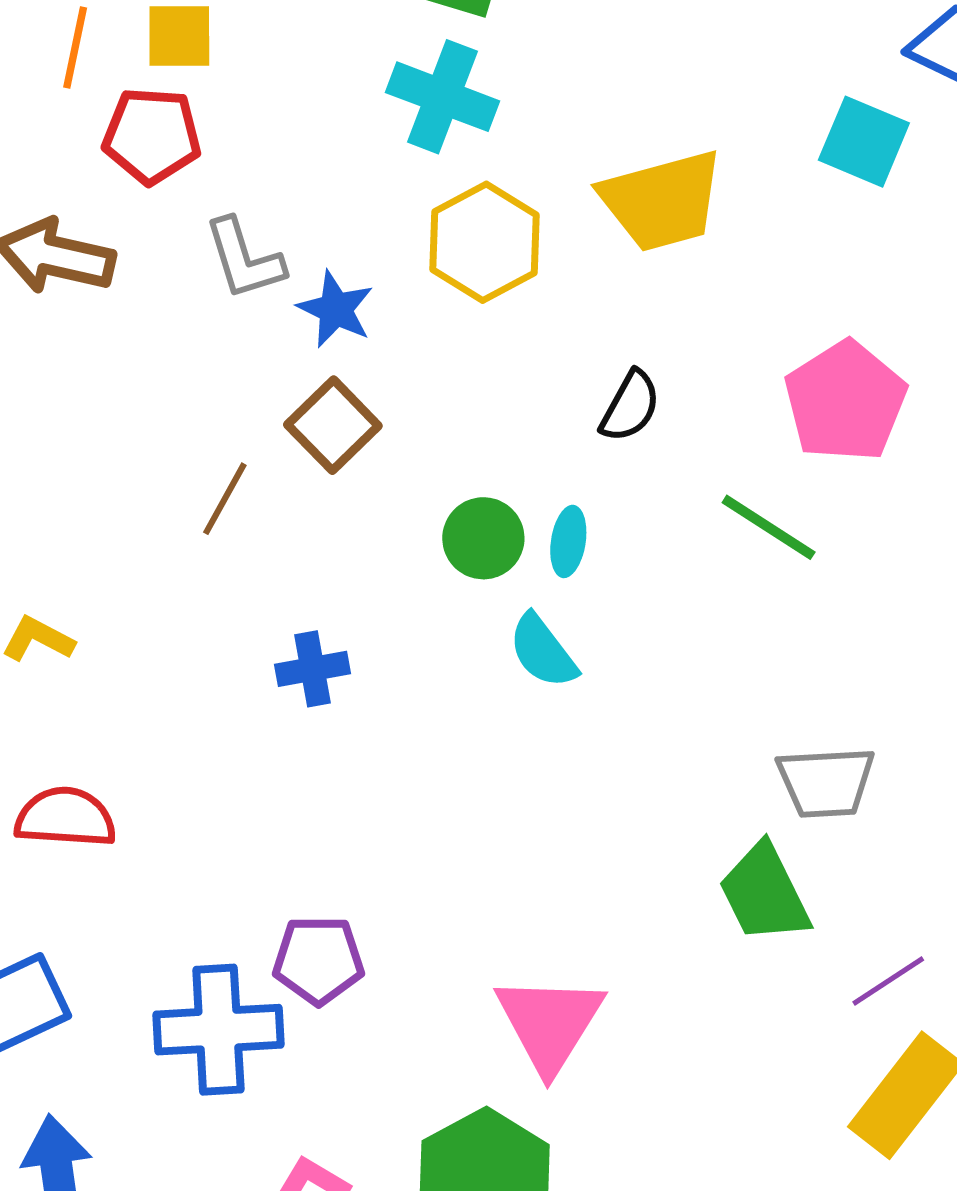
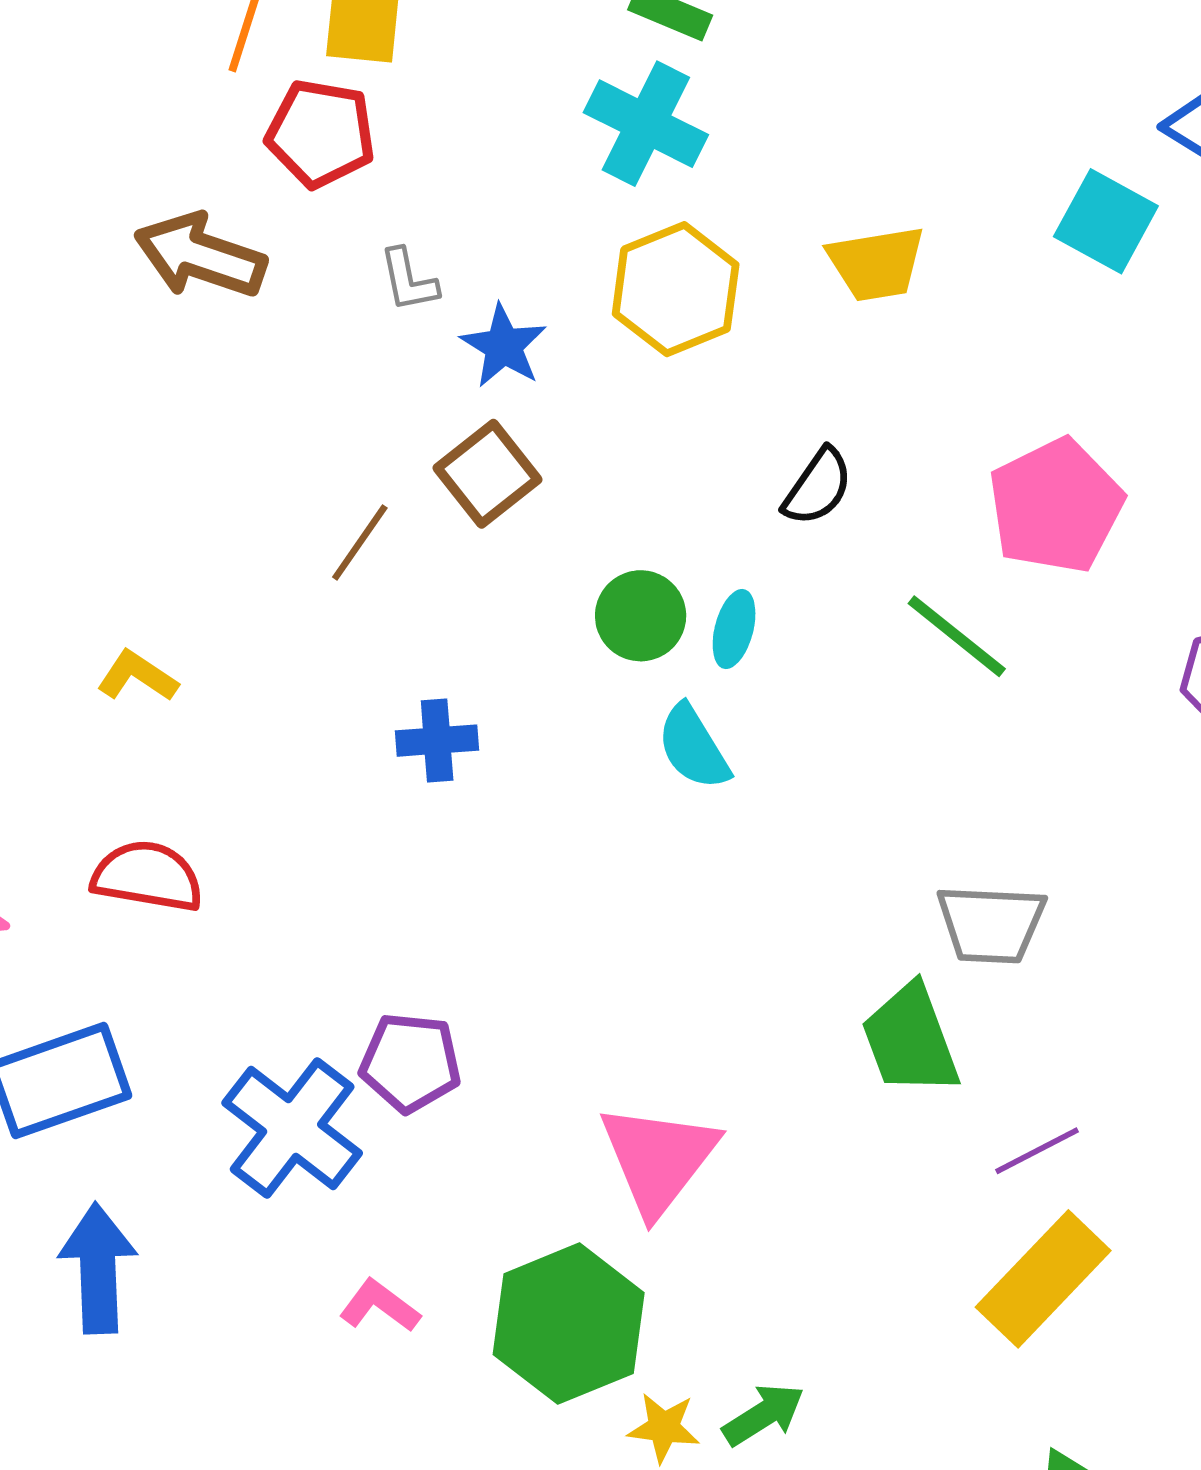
yellow trapezoid: (662, 201) -> (876, 264), size x0.7
gray L-shape: (244, 259) -> (408, 280), size x0.7
blue cross: (218, 1030) -> (292, 1128), turned 35

